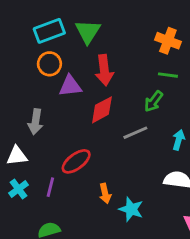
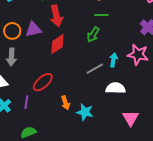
orange circle: (49, 64) -> (12, 31), moved
gray line: (135, 133) -> (95, 69), moved

